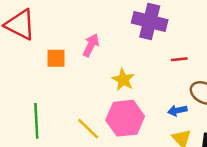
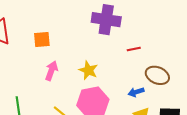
pink arrow: (91, 45) -> (51, 71), moved
orange square: (56, 58) -> (42, 40), moved

